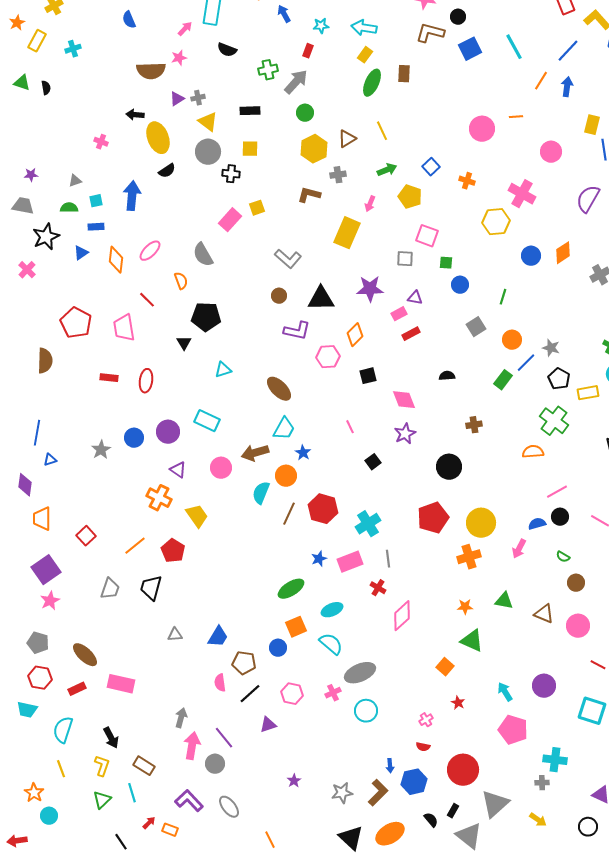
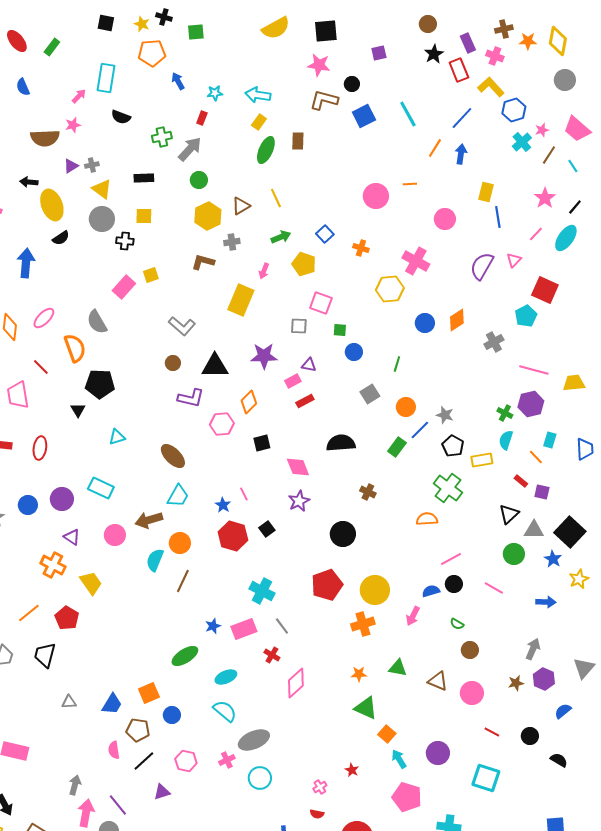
orange semicircle: (181, 281) -> (75, 348), size x1.6
black semicircle: (447, 376) -> (341, 443), size x1.8
brown cross: (474, 425) -> (368, 492), turned 35
blue star: (303, 453) -> (223, 505), moved
red hexagon: (323, 509) -> (233, 536), moved
cyan cross: (368, 524) -> (262, 591), turned -30
gray line: (388, 559) -> (282, 626), turned -30
orange square: (296, 627) -> (149, 693), moved
orange square: (445, 667) -> (387, 734), moved

